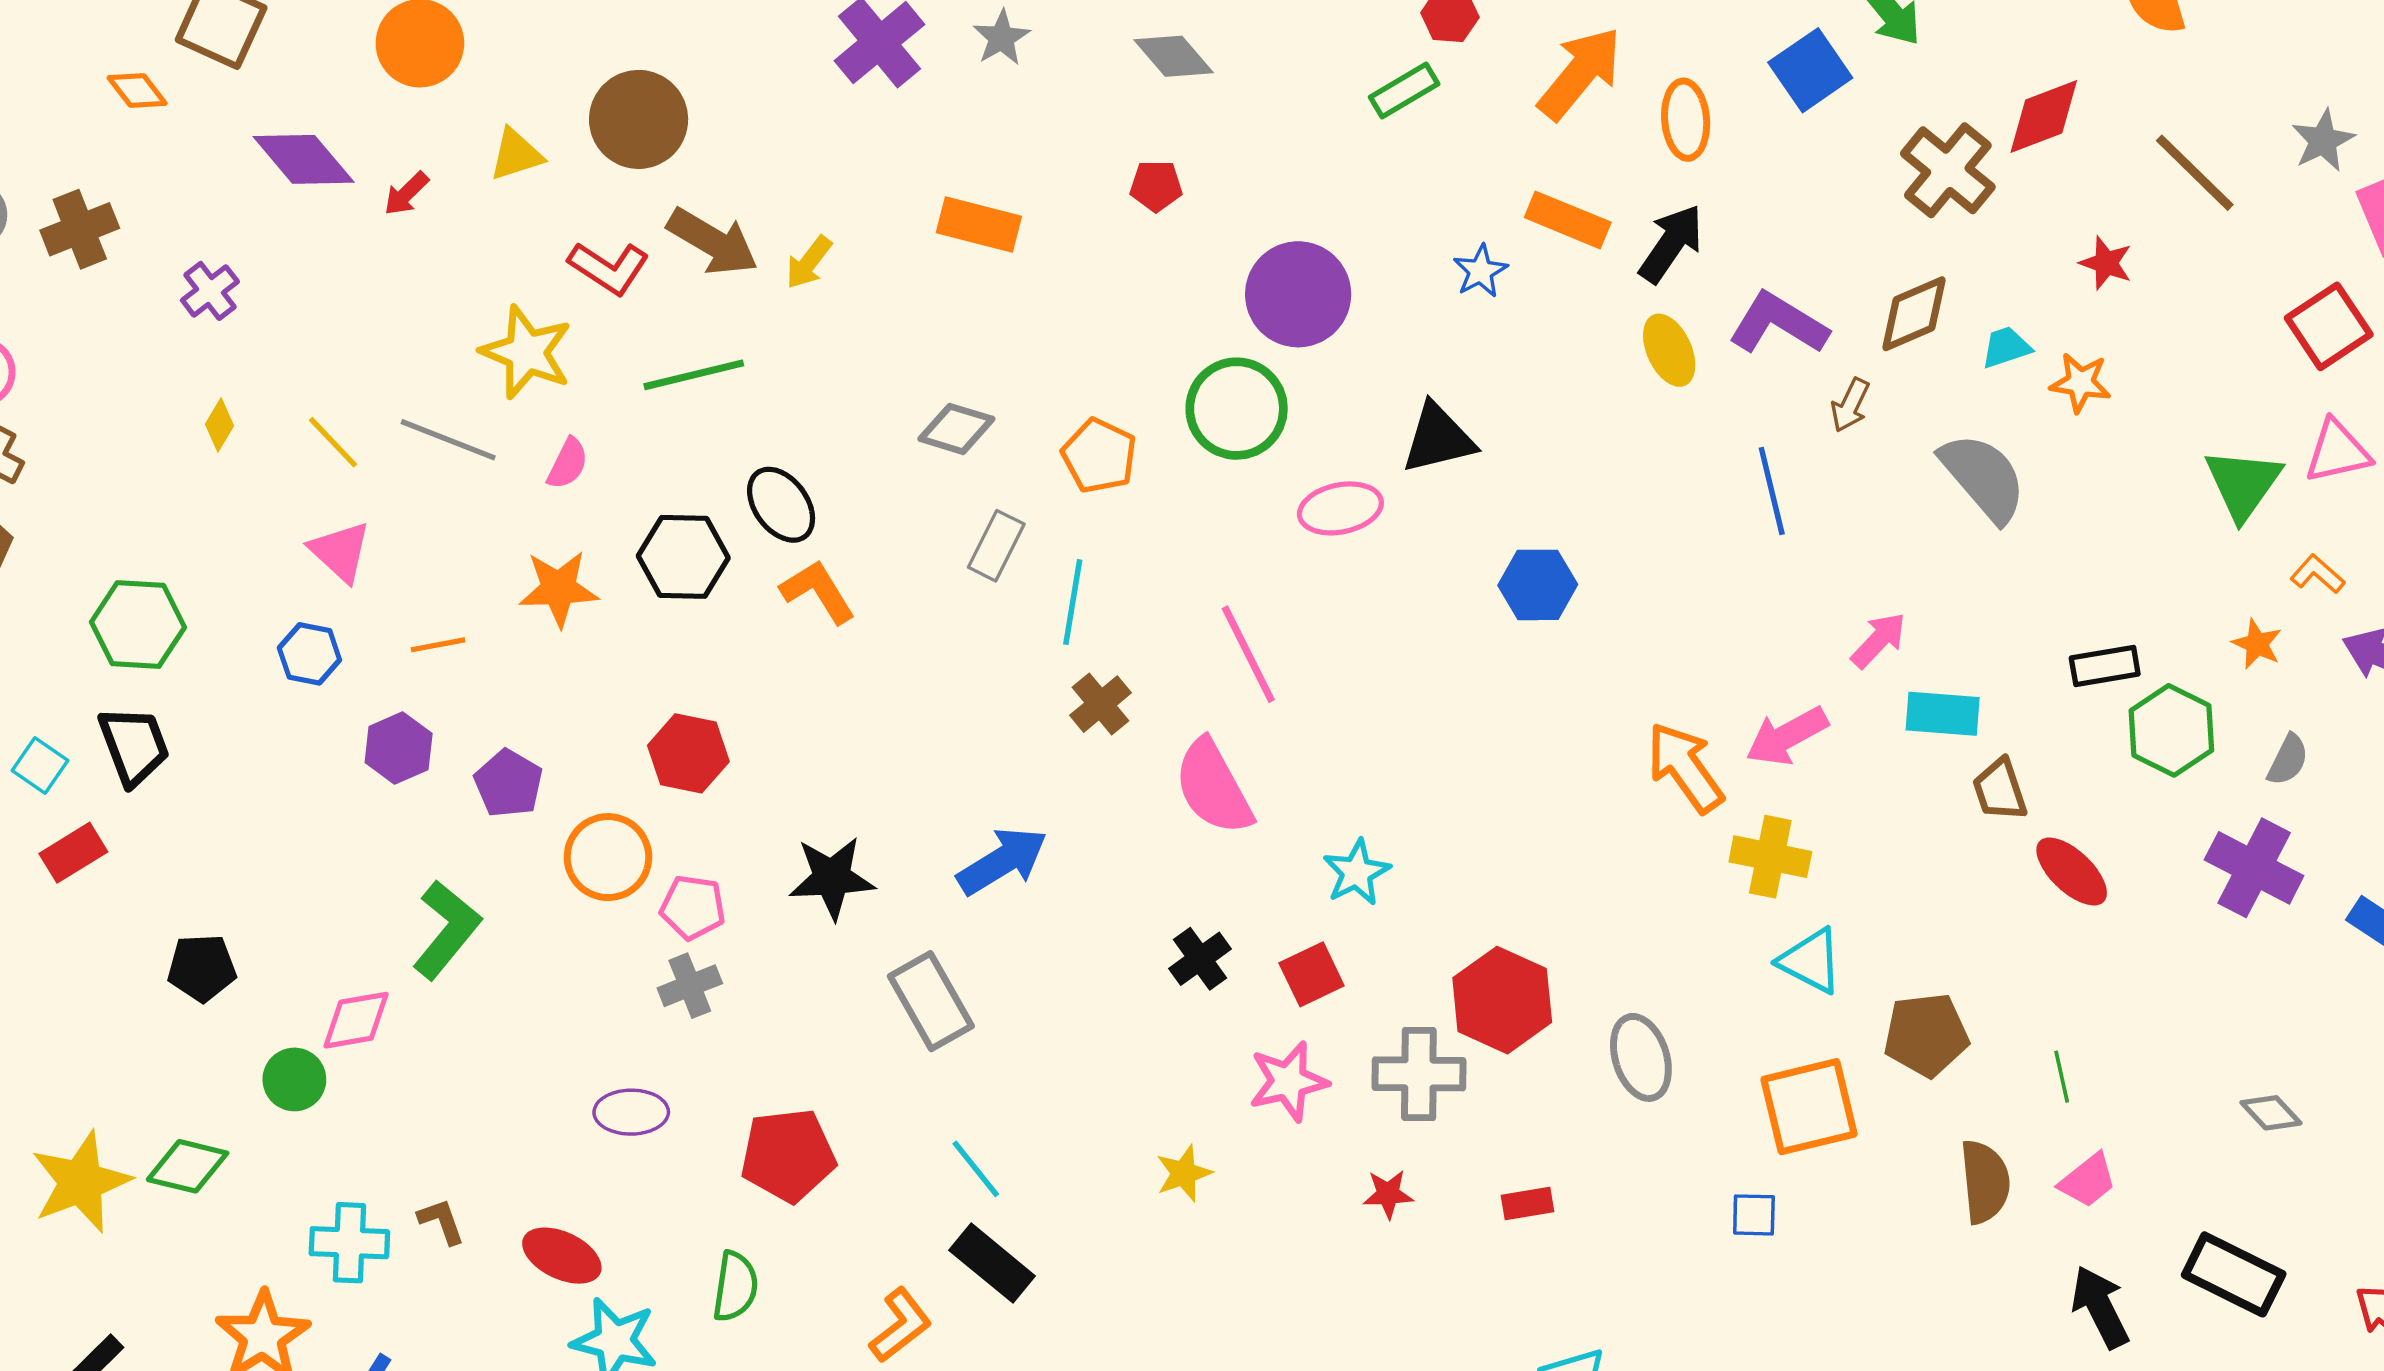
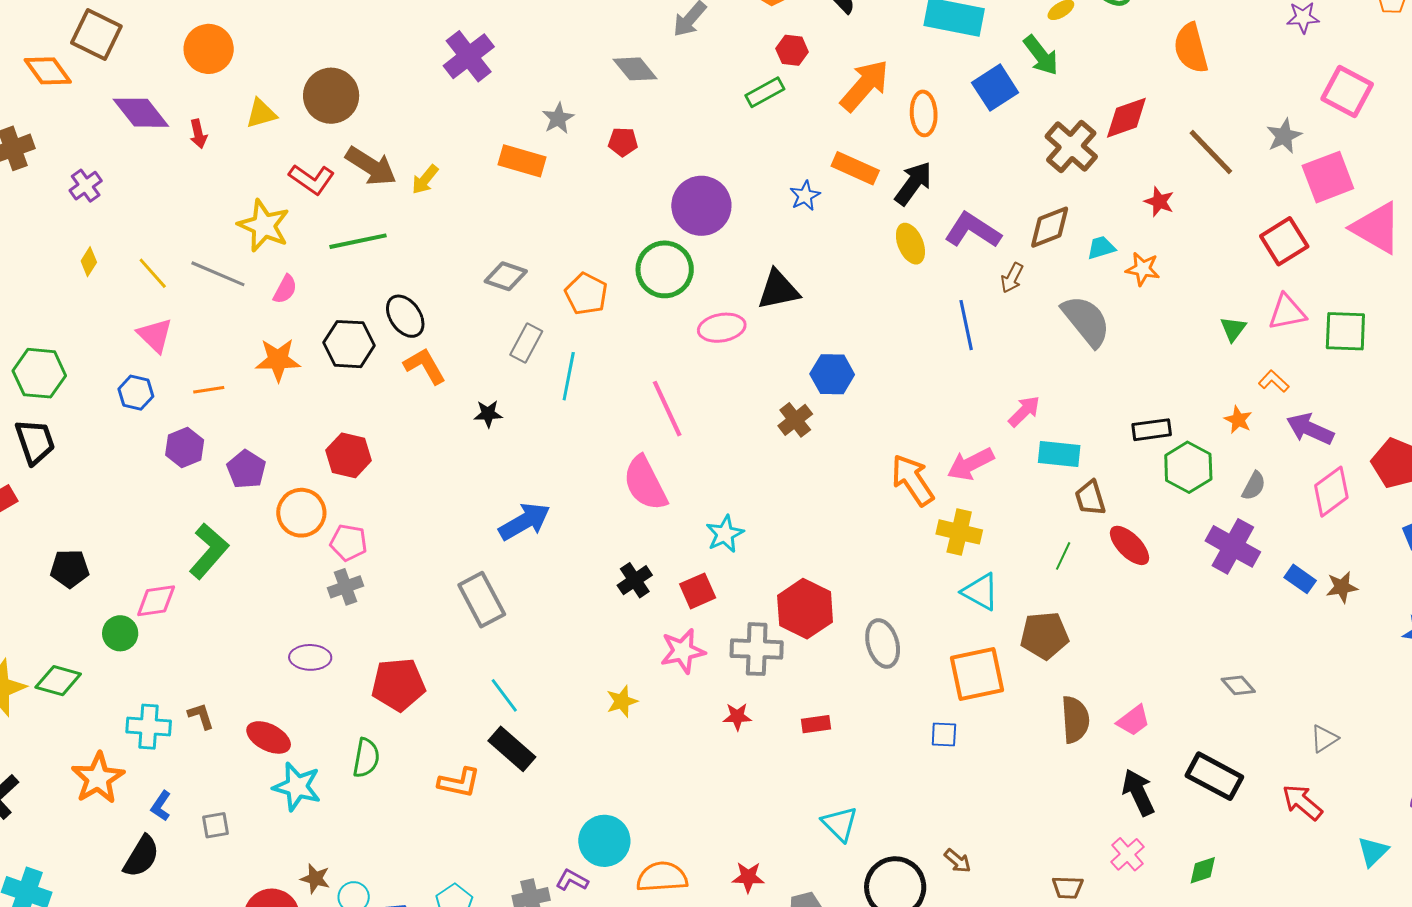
gray star: (1001, 38) -> (558, 118), moved
orange diamond: (137, 91) -> (48, 71), size x1.4
red arrow: (406, 194) -> (198, 134), turned -60
green triangle: (2243, 484) -> (1233, 329), size x0.6
brown cross: (1100, 704) -> (795, 420), moved
black star: (832, 878) -> (488, 414), moved, size x0.6
green line: (2062, 1077) -> (1063, 556), moved, turned 36
orange L-shape: (901, 1325) -> (459, 783), turned 48

